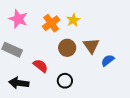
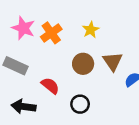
orange cross: (51, 23) -> (51, 33), moved

